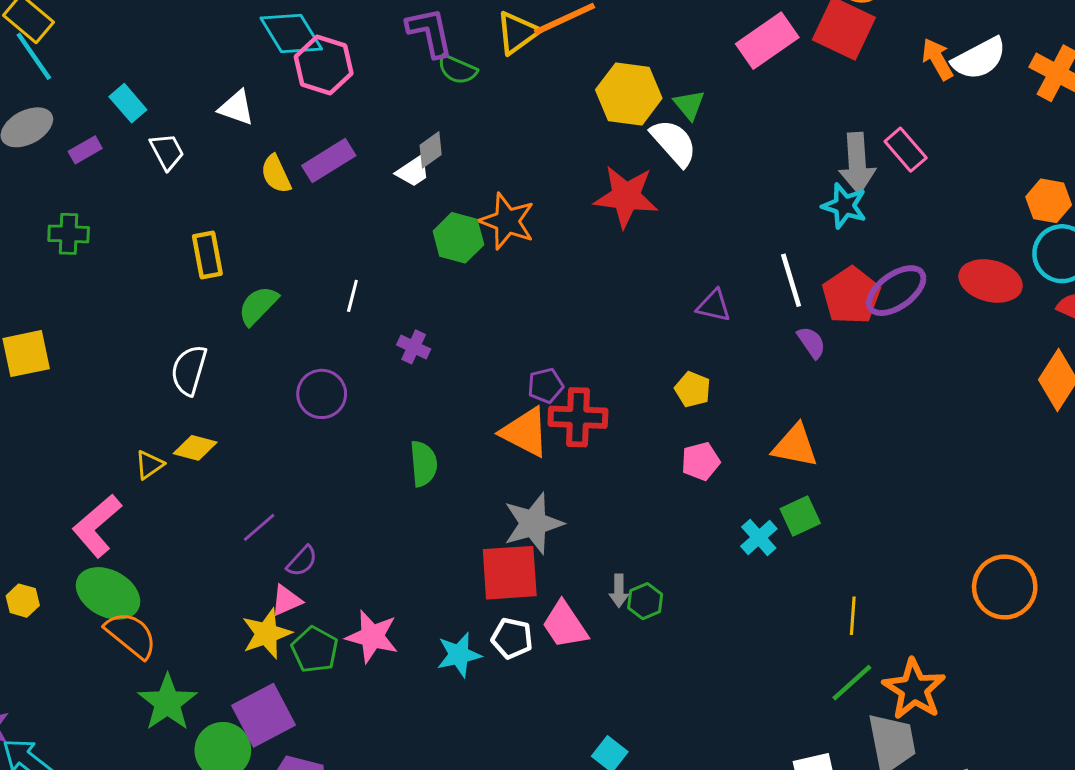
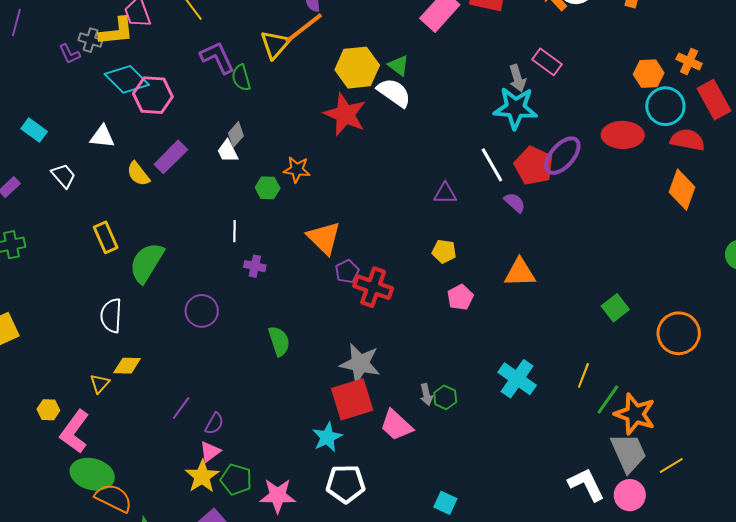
green semicircle: (457, 70) -> (241, 78), turned 64
cyan rectangle: (128, 103) -> (34, 130), moved
gray arrow: (857, 163) -> (517, 78), size x0.7
white trapezoid: (413, 171) -> (228, 151), turned 110
red star: (626, 197) -> (345, 114), moved, turned 30
cyan star: (844, 206) -> (515, 108), size x1.4
orange star: (507, 221) -> (297, 169), size x0.7
green hexagon: (458, 238) -> (268, 188), size x0.7
white line: (352, 296) -> (234, 231), moved
green semicircle: (258, 306) -> (147, 263), size x1.4
red cross: (578, 417) -> (373, 287), turned 30
orange triangle: (525, 432) -> (324, 238), moved, turned 30
green square: (800, 516) -> (615, 308), moved
gray star: (533, 523) -> (360, 364), turned -30
cyan cross: (759, 538) -> (517, 379), moved, size x1.5
yellow hexagon: (23, 601) -> (48, 410), moved
yellow line: (853, 616) -> (583, 375), turned 30
pink star: (372, 636) -> (278, 496), moved
white pentagon: (512, 638) -> (346, 484), moved, size x1.4
cyan star: (459, 655) -> (327, 437), moved
green line: (852, 683) -> (608, 399), moved

